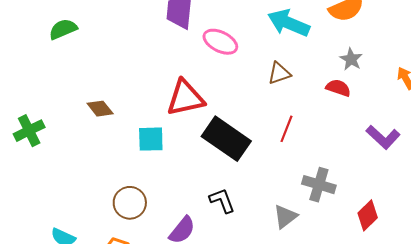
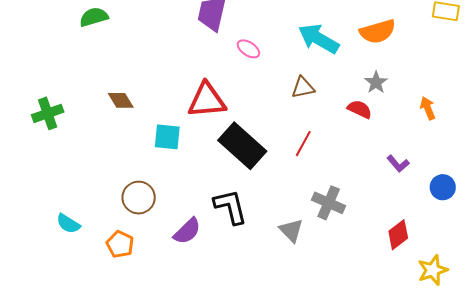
pink ellipse: (220, 42) -> (248, 49), size x0.7
purple L-shape: (383, 137) -> (398, 164), size x0.7
black L-shape: (222, 200) -> (230, 207), size x1.4
red diamond: (368, 215) -> (398, 235), moved
gray triangle: (285, 217) -> (291, 230), turned -44

